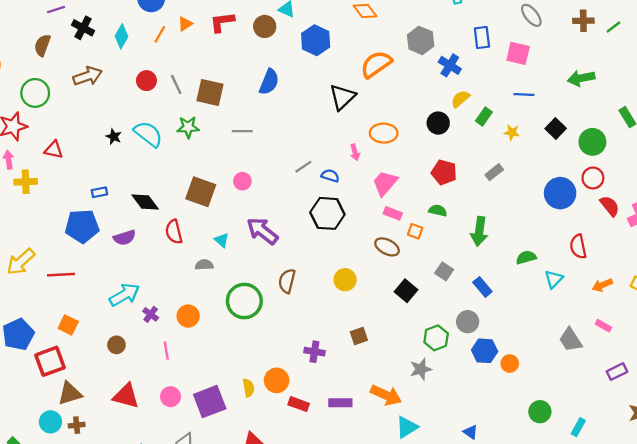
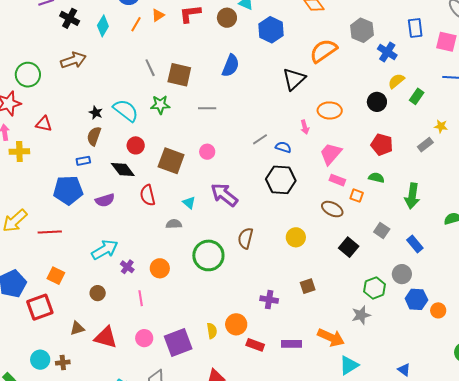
brown semicircle: (42, 45) -> (94, 136), moved
red circle: (146, 81) -> (136, 145), moved
yellow star: (512, 132) -> (441, 126), moved
brown triangle: (70, 393) -> (77, 328), moved, size x0.7

